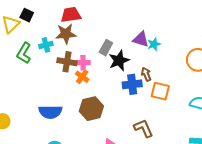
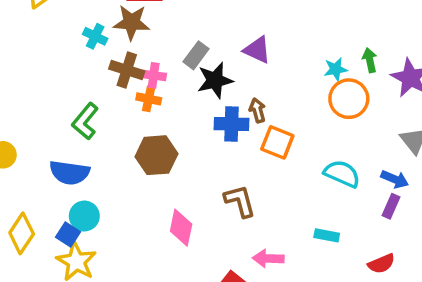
cyan star: (154, 44) -> (336, 69), moved
cyan cross: (46, 45) -> (95, 36), turned 32
green L-shape: (24, 53) -> (85, 121), moved
orange cross: (82, 77) -> (149, 99), turned -32
blue semicircle: (50, 112) -> (70, 173), moved

